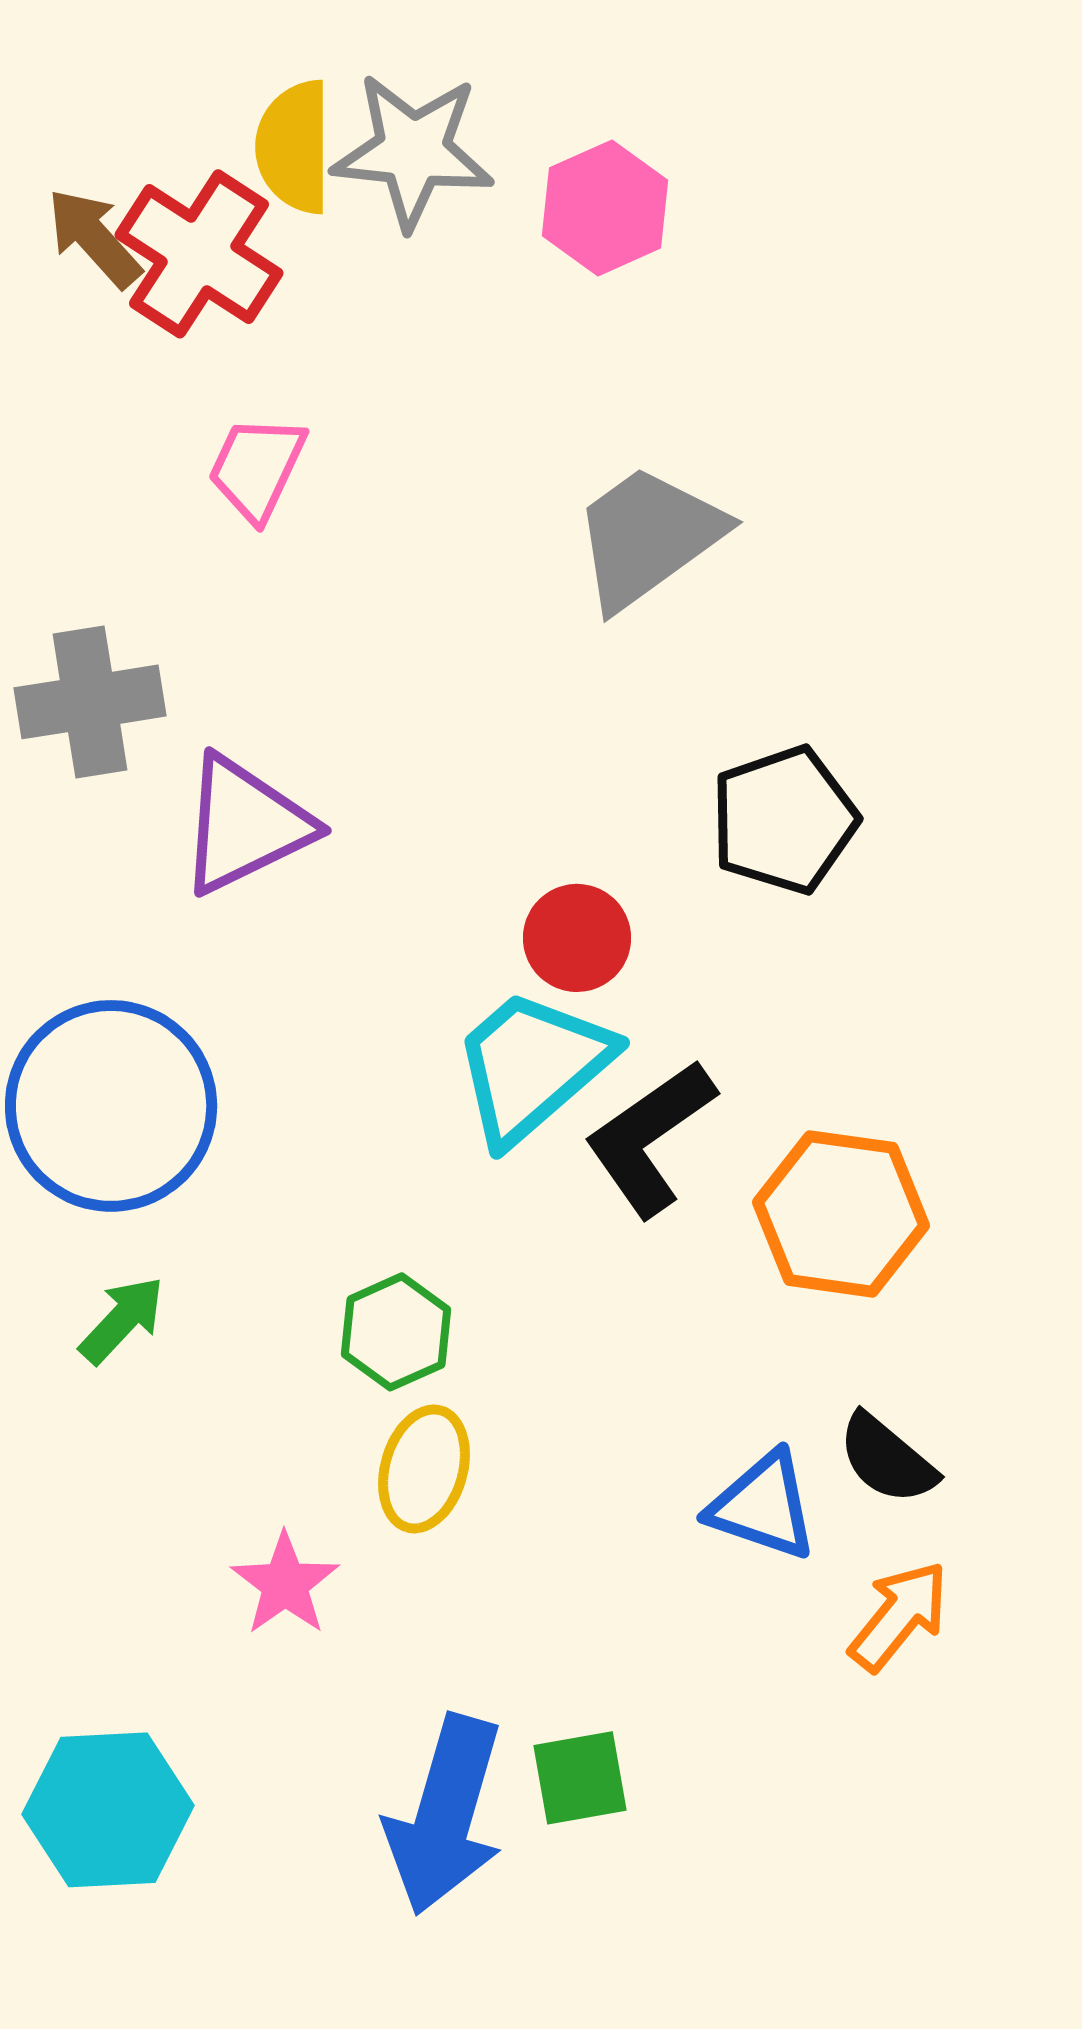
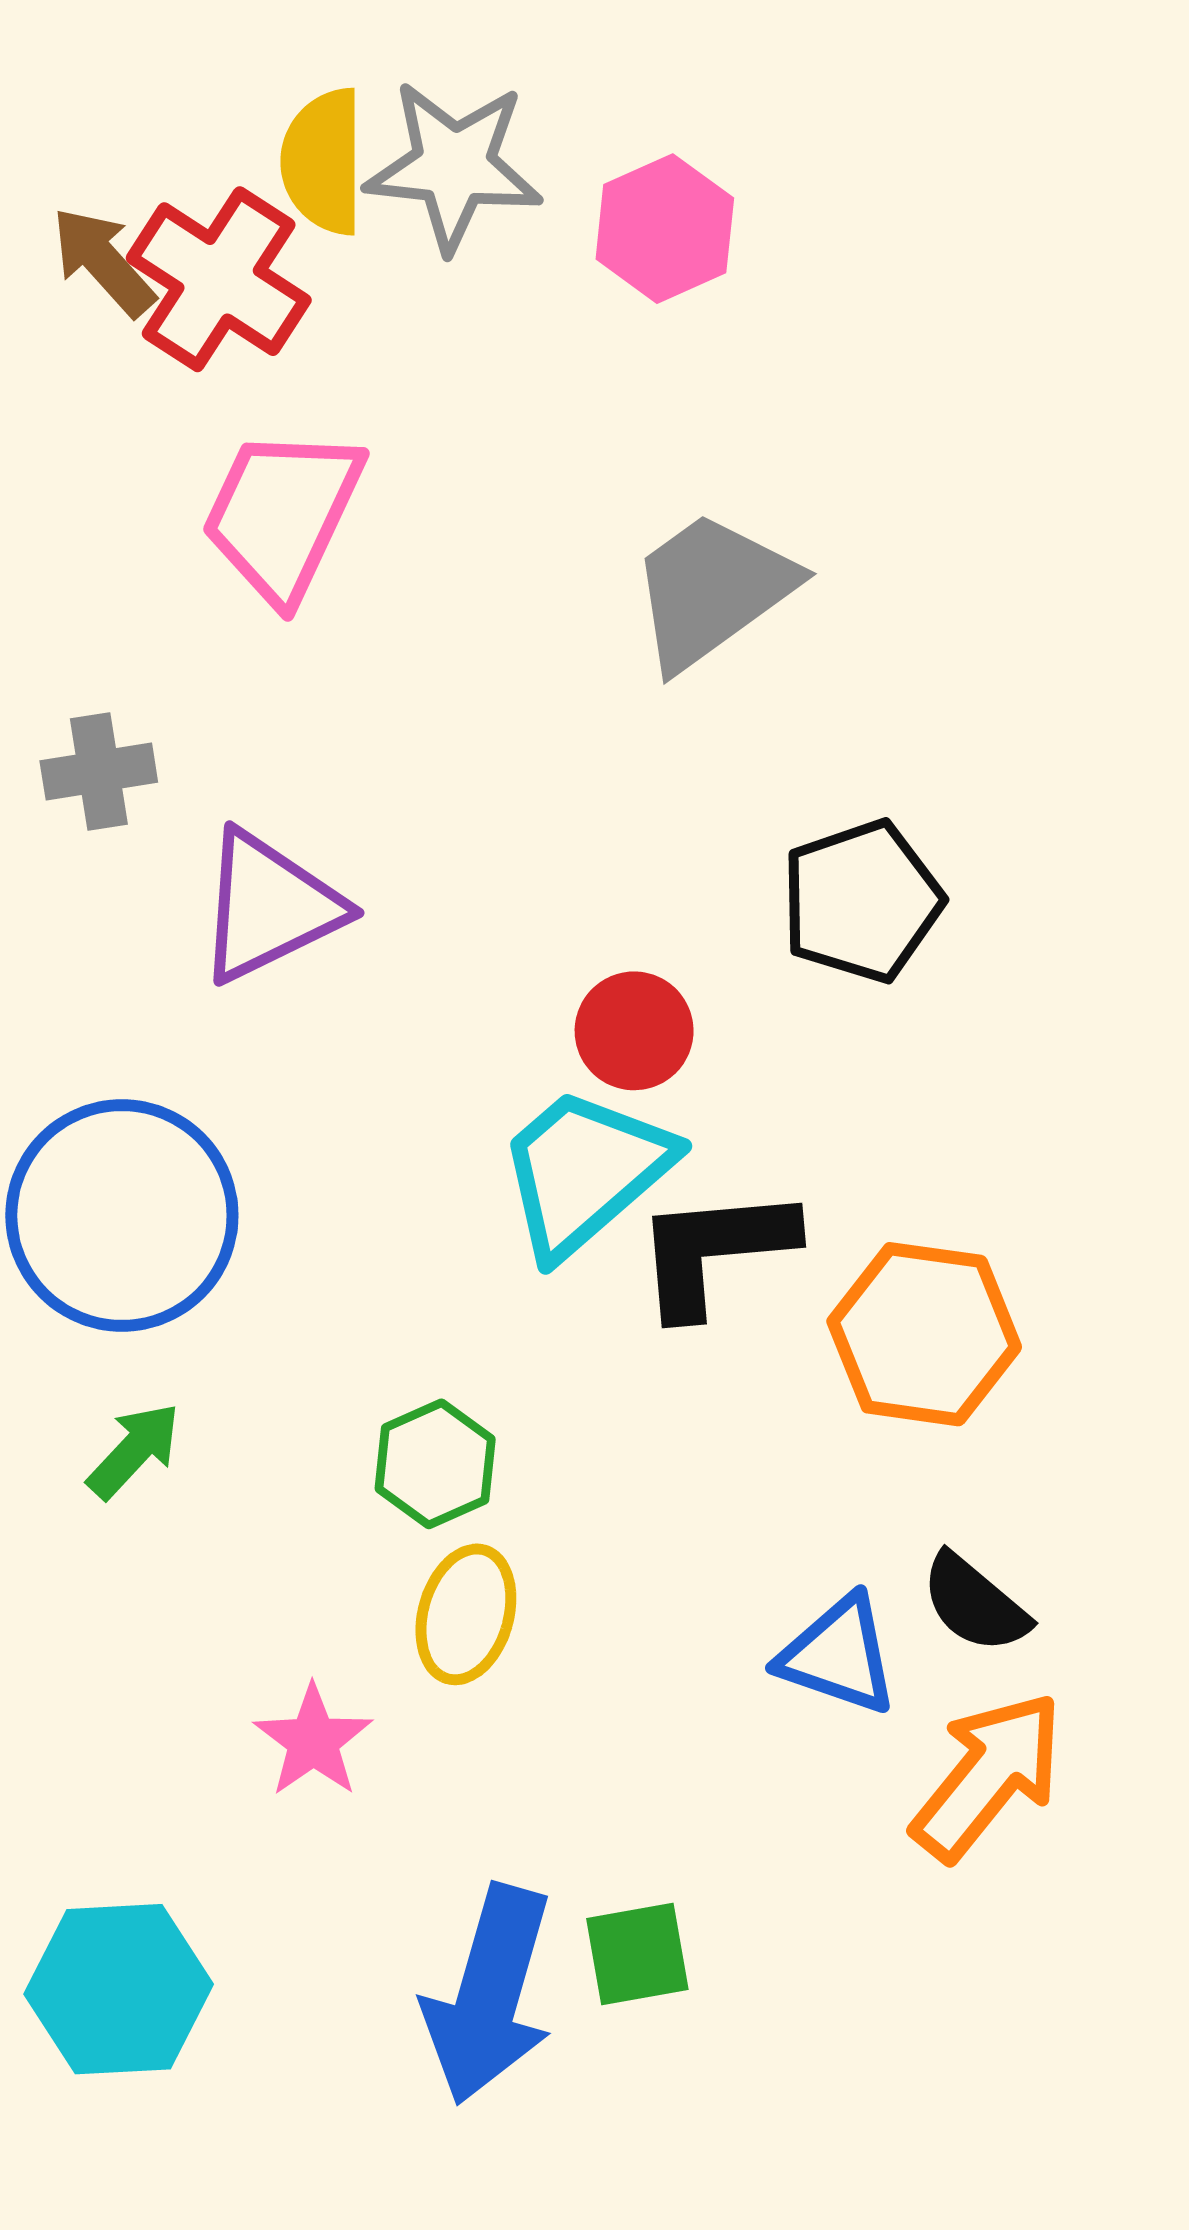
pink trapezoid: (257, 468) -> (282, 514), size x1.5
gray cross: (90, 702) -> (99, 771), size x0.7
black L-shape: (650, 1138) -> (714, 1251), turned 30
orange arrow: (899, 1616) -> (988, 1776), size x1.4

